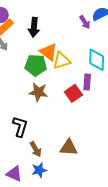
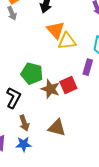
green pentagon: (36, 65) -> (32, 74), moved
brown star: (38, 92) -> (50, 89), moved
red square: (73, 93) -> (68, 85), moved

